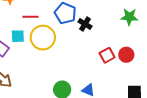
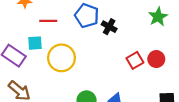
green star: (129, 17) -> (158, 17), turned -30
yellow circle: (43, 38) -> (62, 58), moved

